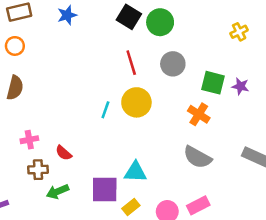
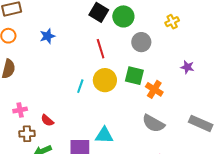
blue star: (67, 15) -> (47, 36), moved
yellow cross: (239, 32) -> (172, 22), moved
gray circle: (173, 64) -> (141, 42), moved
green square: (213, 83) -> (134, 76), moved

